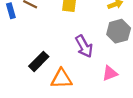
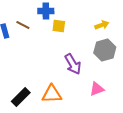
black rectangle: (39, 61) -> (21, 97), moved

